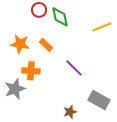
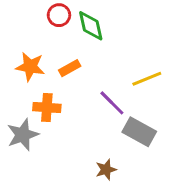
yellow line: (102, 27) -> (147, 79), moved
orange rectangle: (46, 45) -> (70, 68), turned -72
gray rectangle: (99, 100) -> (139, 132), moved

